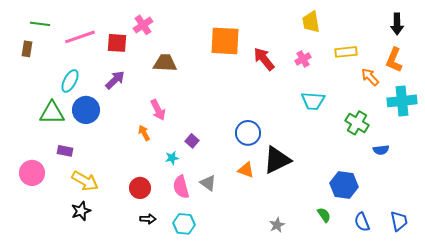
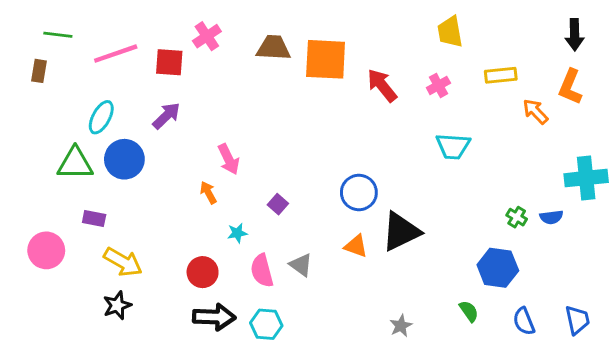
brown trapezoid: (165, 63) -> (273, 48), moved
cyan cross: (402, 101) -> (586, 178), moved
green cross: (357, 123) -> (517, 217), moved, size x0.6
cyan star: (172, 158) -> (237, 233), moved
black arrow: (148, 219) -> (214, 317), size x1.8

